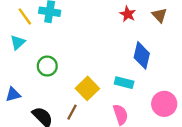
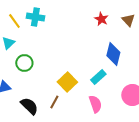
green circle: (47, 66) -> (24, 63), moved
cyan rectangle: (124, 83) -> (98, 77), turned -56

